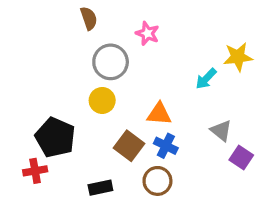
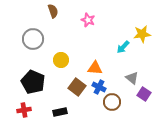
gray circle: (111, 62) -> (33, 39), moved
red cross: (35, 171) -> (24, 110), moved
brown circle: (157, 181) -> (112, 102), moved

